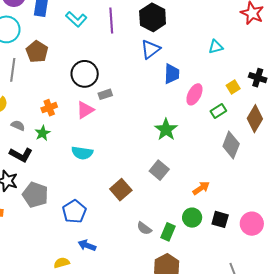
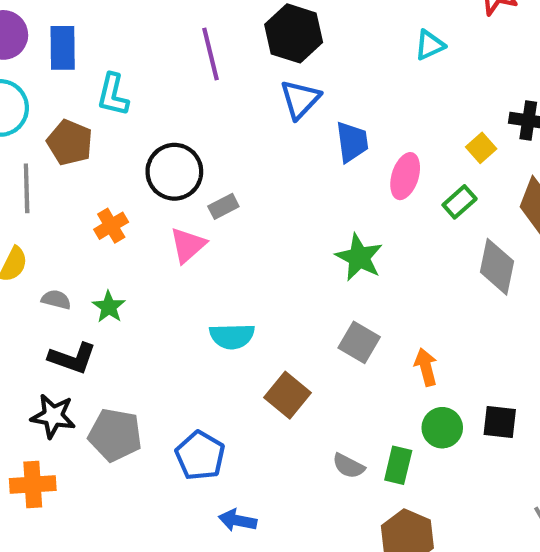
cyan L-shape: (76, 19) -> (113, 95), moved, turned 70
cyan triangle: (216, 47) -> (430, 45), moved
orange cross: (49, 108) -> (111, 226), moved
cyan semicircle: (82, 153) -> (232, 336), moved
orange arrow: (201, 188) -> (426, 367), moved, turned -60

